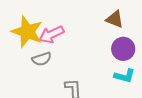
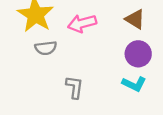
pink arrow: (51, 34) -> (82, 23), moved

